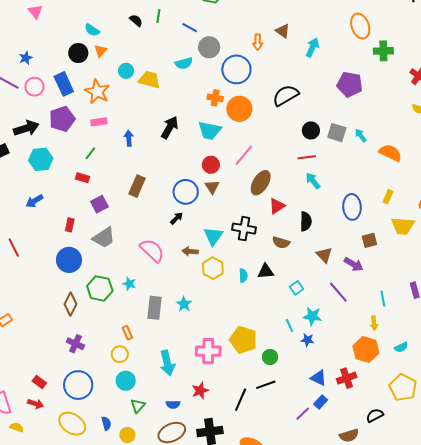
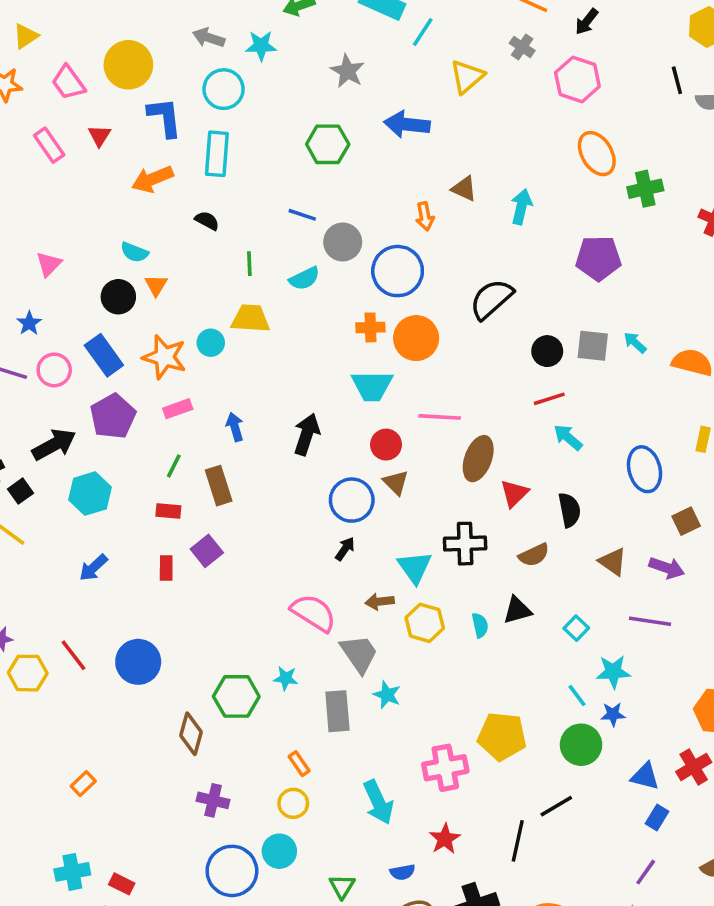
pink triangle: (35, 12) -> (49, 264), moved, turned 35
green line: (158, 16) -> (249, 264), moved
cyan circle: (126, 71) -> (211, 343), moved
black arrow: (170, 127) -> (307, 434), moved
pink line: (244, 155) -> (440, 417), turned 65
brown rectangle: (137, 186) -> (219, 486), moved, turned -30
red rectangle: (70, 225) -> (166, 568), moved
gray trapezoid: (104, 238) -> (359, 654), moved, turned -80
brown semicircle: (281, 242) -> (534, 555), turned -30
blue circle: (69, 260) -> (138, 662), moved
purple line: (338, 292) -> (650, 621), turned -30
green circle: (270, 357) -> (581, 745), moved, size x1.5
cyan circle: (126, 381) -> (279, 851), moved
red rectangle: (39, 382) -> (122, 884), moved
purple line: (303, 414) -> (646, 872), moved

